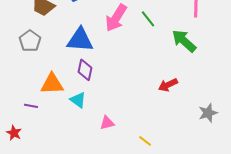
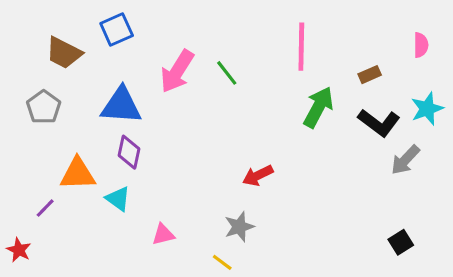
green arrow: (184, 41) -> (318, 107), moved, turned 76
purple line: (31, 106) -> (45, 208), turned -56
gray star: (208, 113) -> (239, 227), moved

